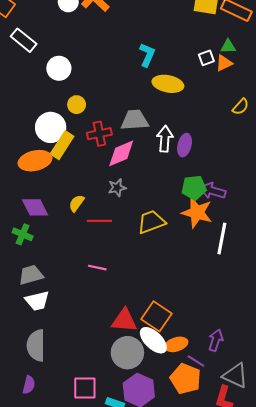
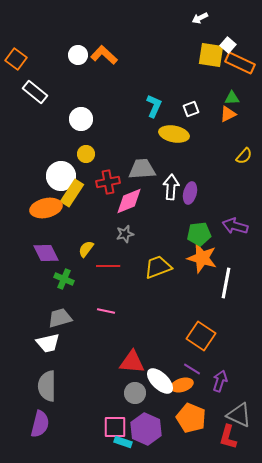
white square: (206, 58) -> (191, 109), moved
white circle: (59, 68) -> (81, 119), moved
purple arrow: (213, 191) -> (235, 226), moved
green cross: (23, 234) -> (64, 279), moved
gray trapezoid: (31, 275) -> (60, 318), moved
orange square: (156, 316) -> (201, 336), moved
gray circle: (127, 353) -> (135, 393), size x0.7
purple line: (196, 361) -> (192, 369), moved
purple semicircle: (29, 385) -> (40, 424), size x1.5
pink square: (85, 388) -> (115, 427), moved

